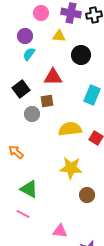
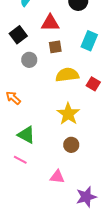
brown square: (47, 101) -> (55, 47), moved
yellow star: (71, 168) -> (68, 114), turned 30
brown circle: (87, 195) -> (71, 145), moved

